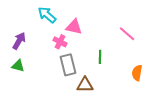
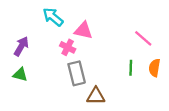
green line: (100, 57) -> (131, 68), moved
orange semicircle: (137, 73) -> (154, 68), moved

